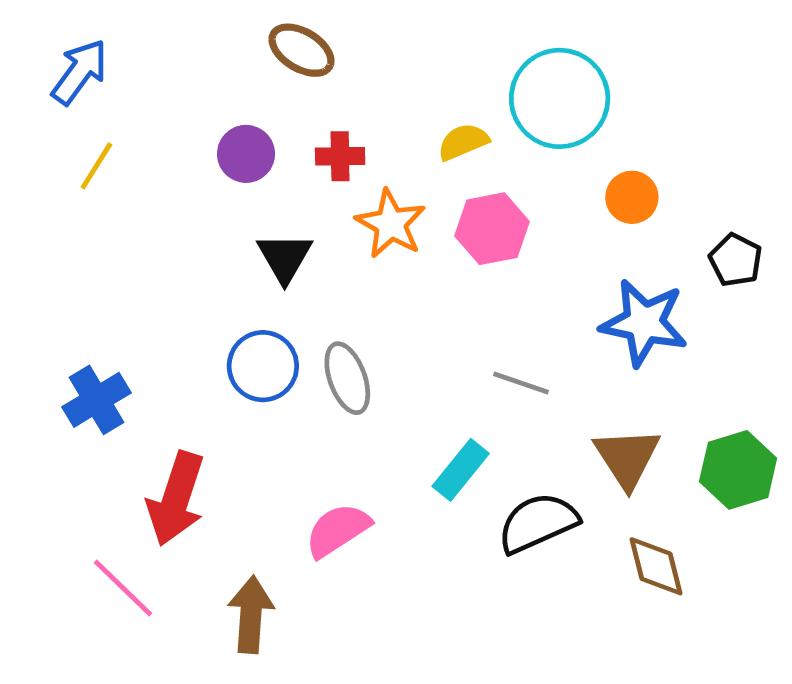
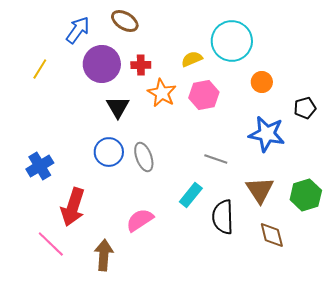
blue arrow: (80, 72) -> (78, 30), moved
purple circle: (246, 154) -> (102, 64), size x1.6
black pentagon: (736, 260) -> (305, 108), turned 30
black semicircle: (538, 523) -> (223, 217), turned -68

